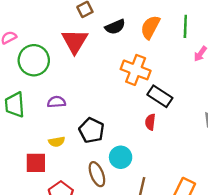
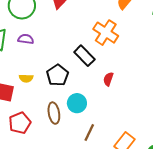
black rectangle: (160, 96) -> (84, 56), moved
purple semicircle: (56, 102) -> (26, 39), moved

